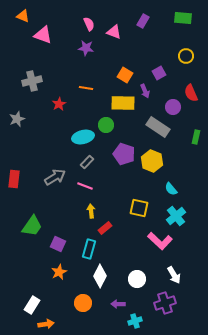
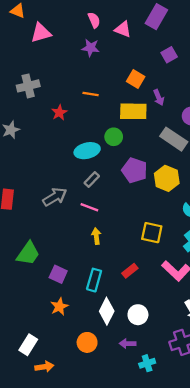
purple rectangle: (143, 21) -> (156, 17), size x1.5
pink triangle: (43, 35) -> (41, 33), turned -36
purple square: (159, 73) -> (169, 55), moved
red rectangle: (105, 228) -> (130, 271), moved
white circle: (137, 279) -> (138, 315), moved

